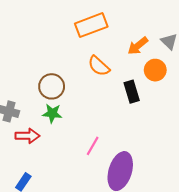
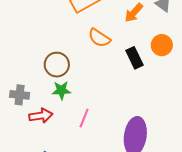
orange circle: (155, 70) -> (162, 45), moved
pink line: (93, 146) -> (84, 118), moved

